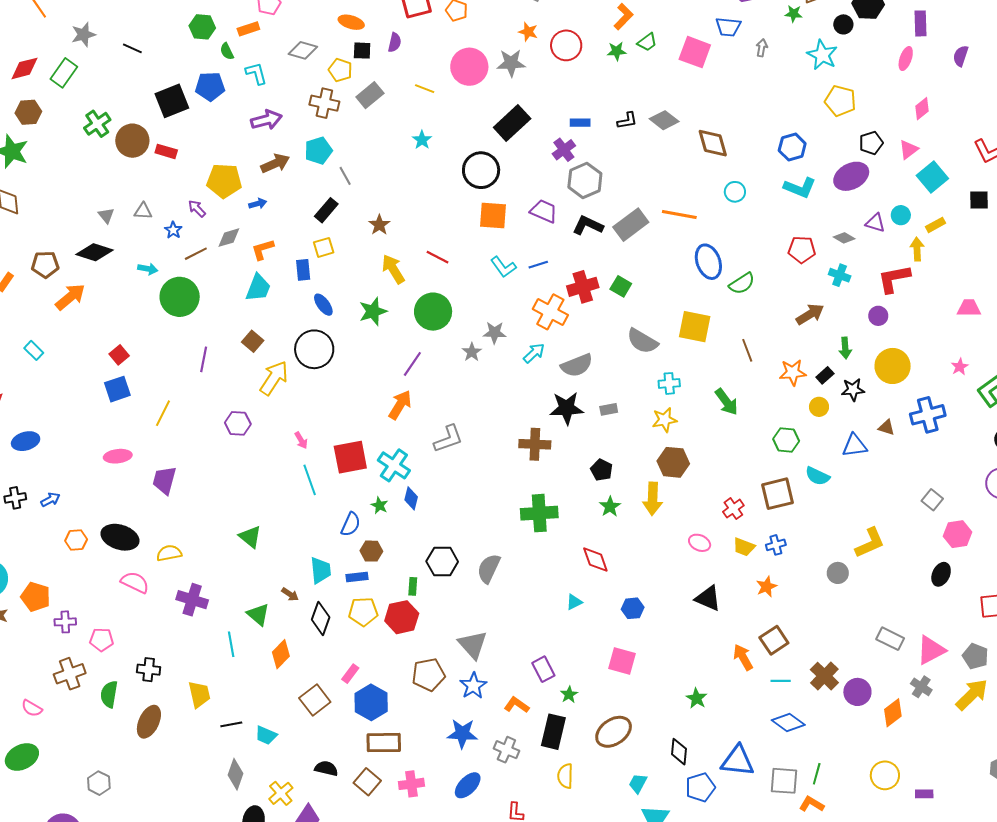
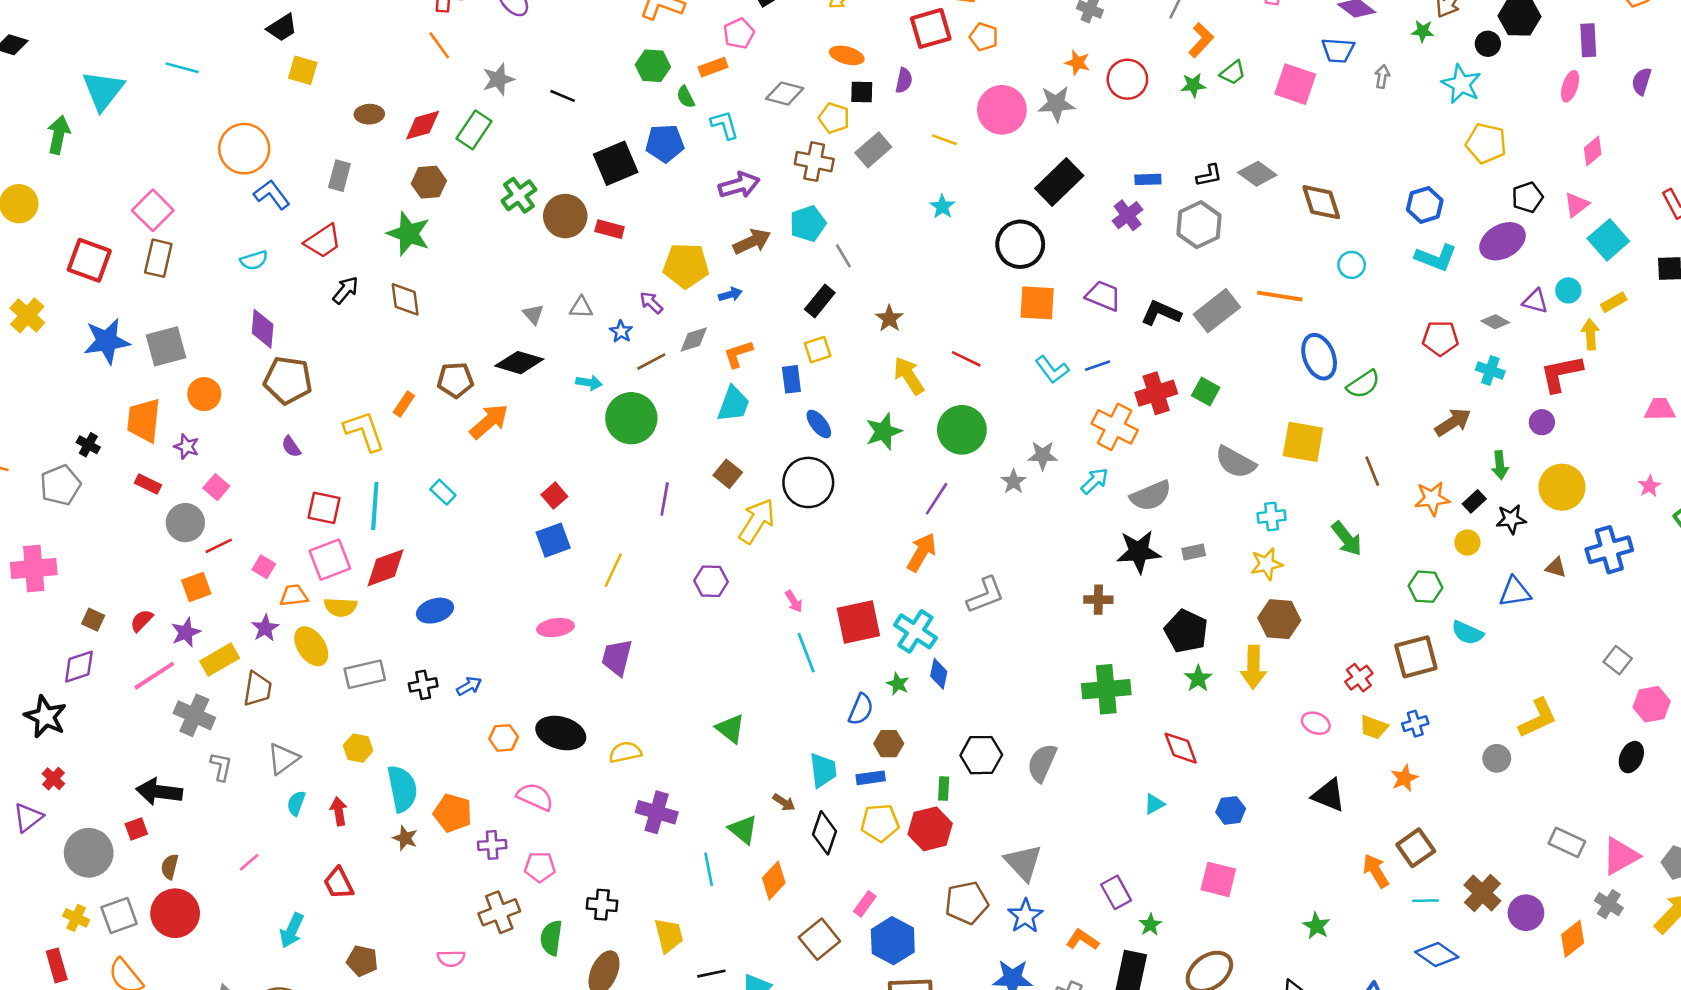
gray hexagon: (585, 180) -> (1199, 225), moved
brown cross: (535, 444) -> (1098, 600), size x0.7
black pentagon: (602, 470) -> (1186, 631), size x1.5
pink semicircle: (135, 582) -> (535, 797), moved
pink semicircle: (32, 708) -> (451, 958), turned -30

